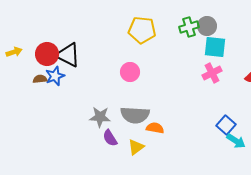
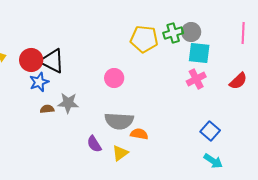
yellow pentagon: (142, 30) -> (144, 39), moved
brown semicircle: (40, 79) -> (47, 109), moved
gray star: (100, 117) -> (68, 103), moved
cyan arrow: (236, 141) -> (213, 161), moved

